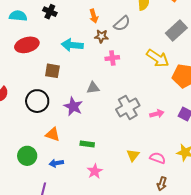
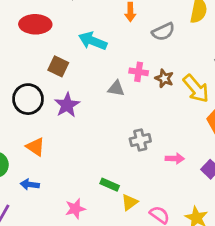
brown star: (101, 36) -> (164, 78), moved
gray triangle: (93, 88) -> (116, 88), moved
purple star: (73, 106) -> (67, 105), moved
gray cross: (128, 107) -> (140, 140), size x0.7
green rectangle: (87, 144) -> (110, 185), moved

